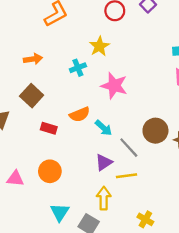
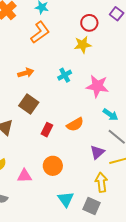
yellow star: (99, 46) -> (83, 45), moved, turned 30
orange semicircle: (80, 114) -> (75, 124), moved
red rectangle: (49, 128) -> (47, 130), turned -72
cyan arrow: (104, 128) -> (110, 115), moved

